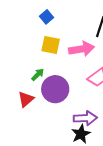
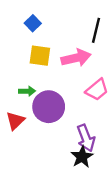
green arrow: (38, 75) -> (27, 91), turned 48
purple arrow: (85, 118) -> (86, 138), turned 75

